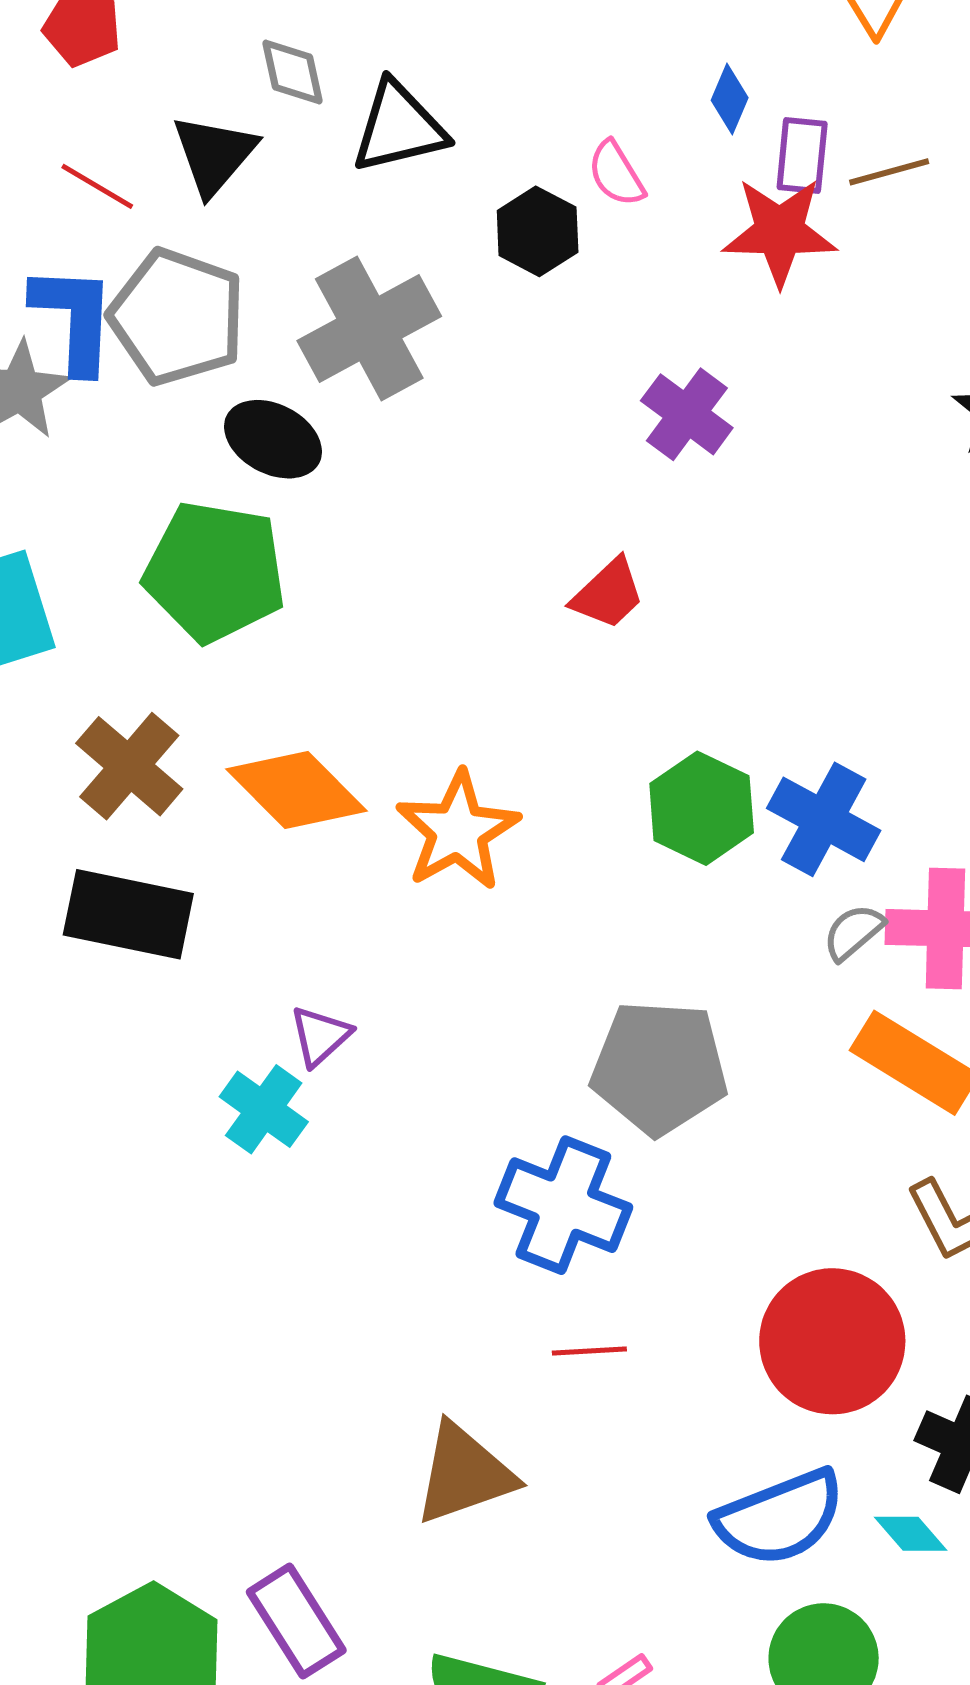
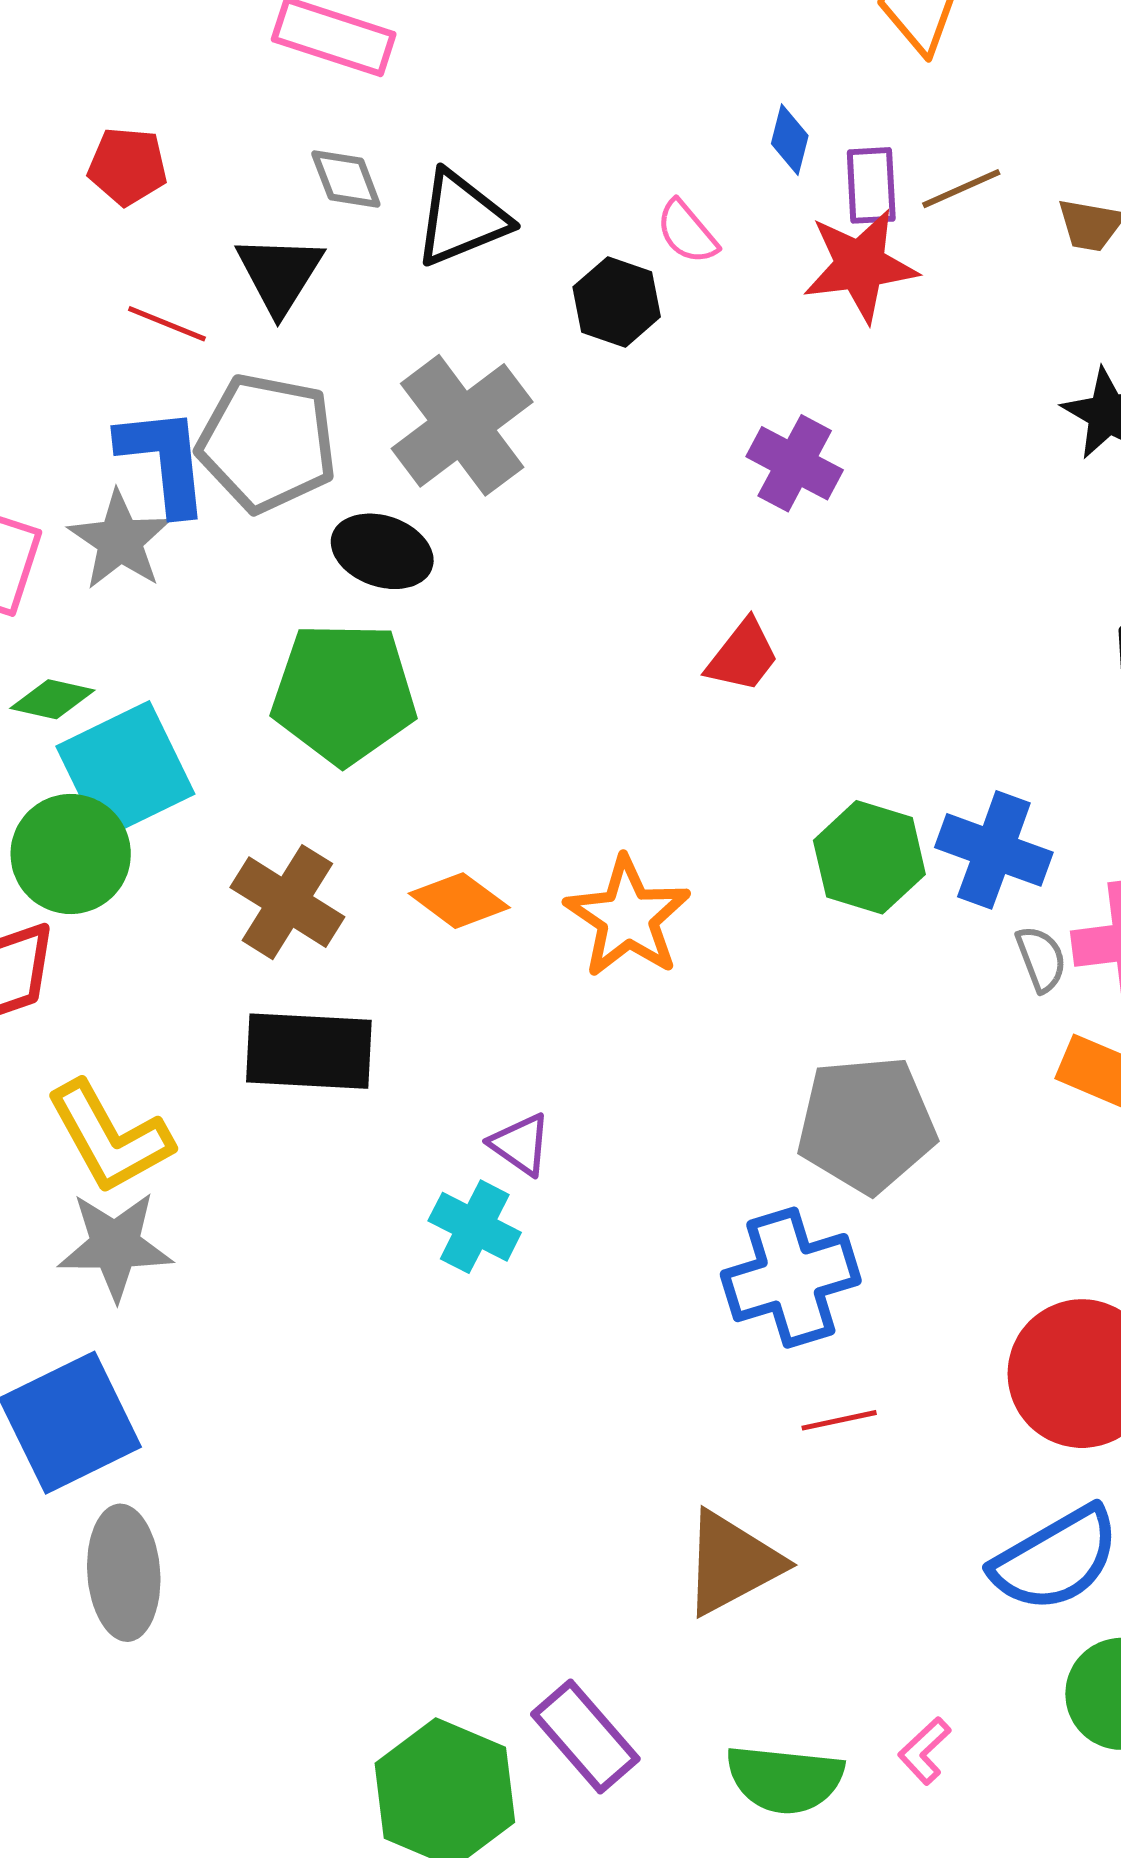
orange diamond: (296, 790) -> (459, 901), size x0.7
gray semicircle: (853, 932) -> (1041, 959), turned 118
purple triangle: (320, 1036) -> (520, 1144), turned -34
blue cross: (563, 1205) -> (791, 1278), turned -30

